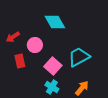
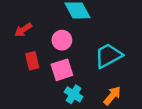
pink circle: (35, 45) -> (62, 40), moved
pink square: (53, 66) -> (62, 70), moved, turned 30

